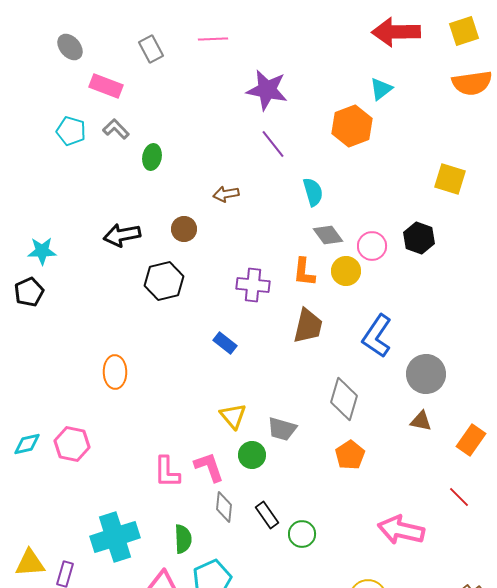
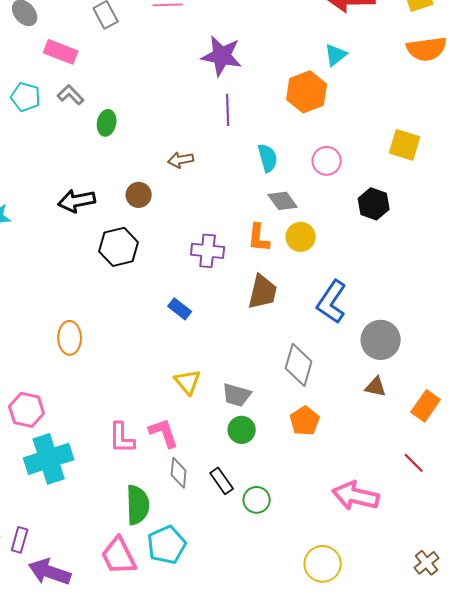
purple line: (273, 144) -> (228, 110), turned 36
pink circle: (372, 246) -> (327, 161), moved
green circle: (252, 455) -> (242, 430), moved
cyan cross: (115, 537) -> (49, 459), moved
green semicircle: (183, 539) -> (138, 505), size x1.4

